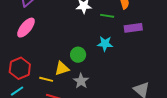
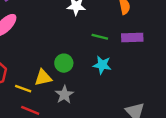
green line: (107, 16) -> (100, 37), moved
cyan star: (105, 44) -> (102, 65), moved

